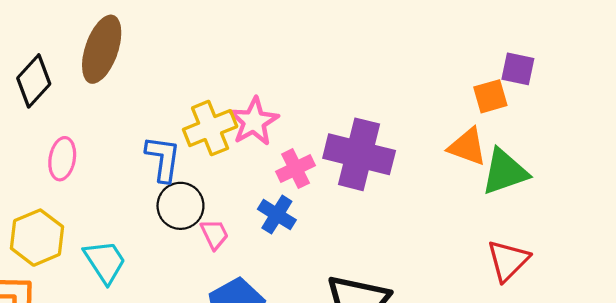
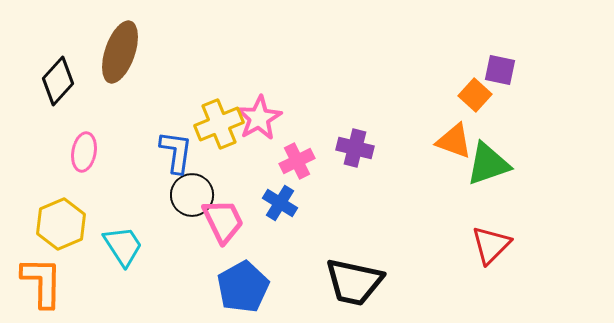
orange square: (490, 96) -> (475, 95), turned -32
purple cross: (359, 154) -> (355, 148), size x0.6
pink trapezoid: (214, 234) -> (223, 221), size x1.6

